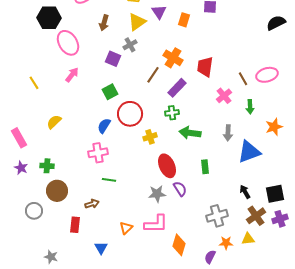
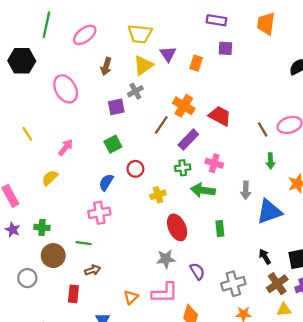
black hexagon: (49, 18) -> (22, 61), moved
purple square: (113, 59) -> (116, 107), turned -35
red trapezoid: (205, 67) -> (220, 116), turned 110
pink arrow: (72, 75) -> (66, 147), moved
pink cross: (224, 96) -> (214, 163), moved, turned -35
red circle: (130, 114) -> (135, 169), size x0.6
green line: (109, 180) -> (84, 243), moved
purple semicircle: (180, 189) -> (197, 271), moved
yellow triangle: (248, 239) -> (284, 310), moved

